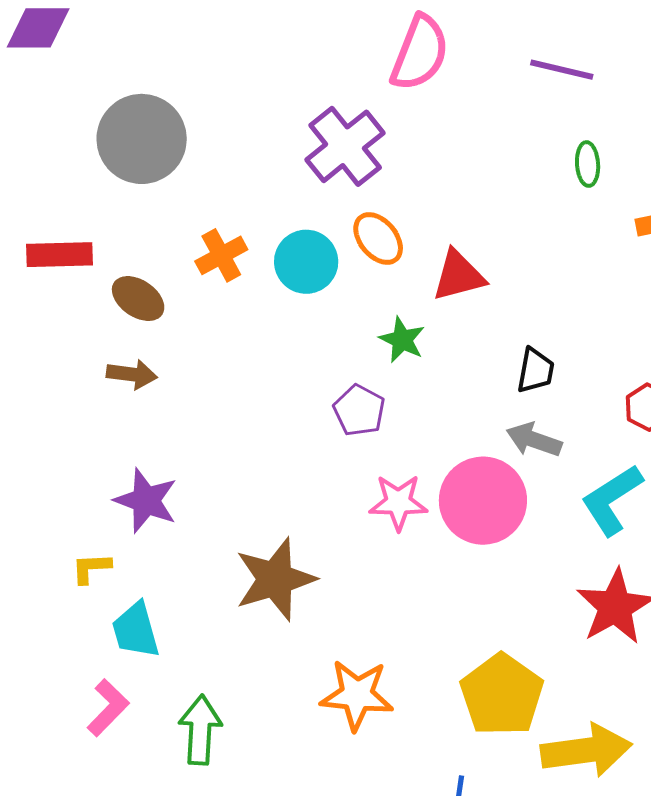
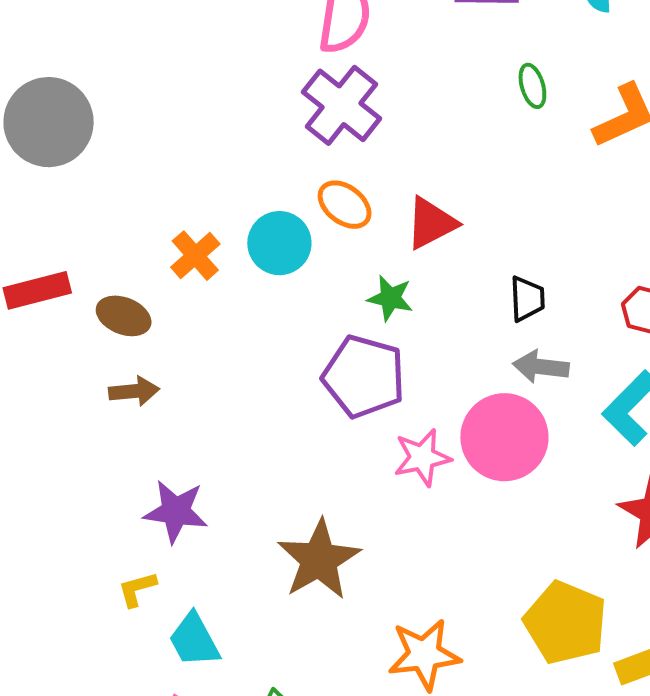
gray circle: (142, 139) -> (49, 122), moved
purple cross: (345, 146) -> (341, 105), moved
purple pentagon: (359, 410) -> (364, 377), size x1.6

